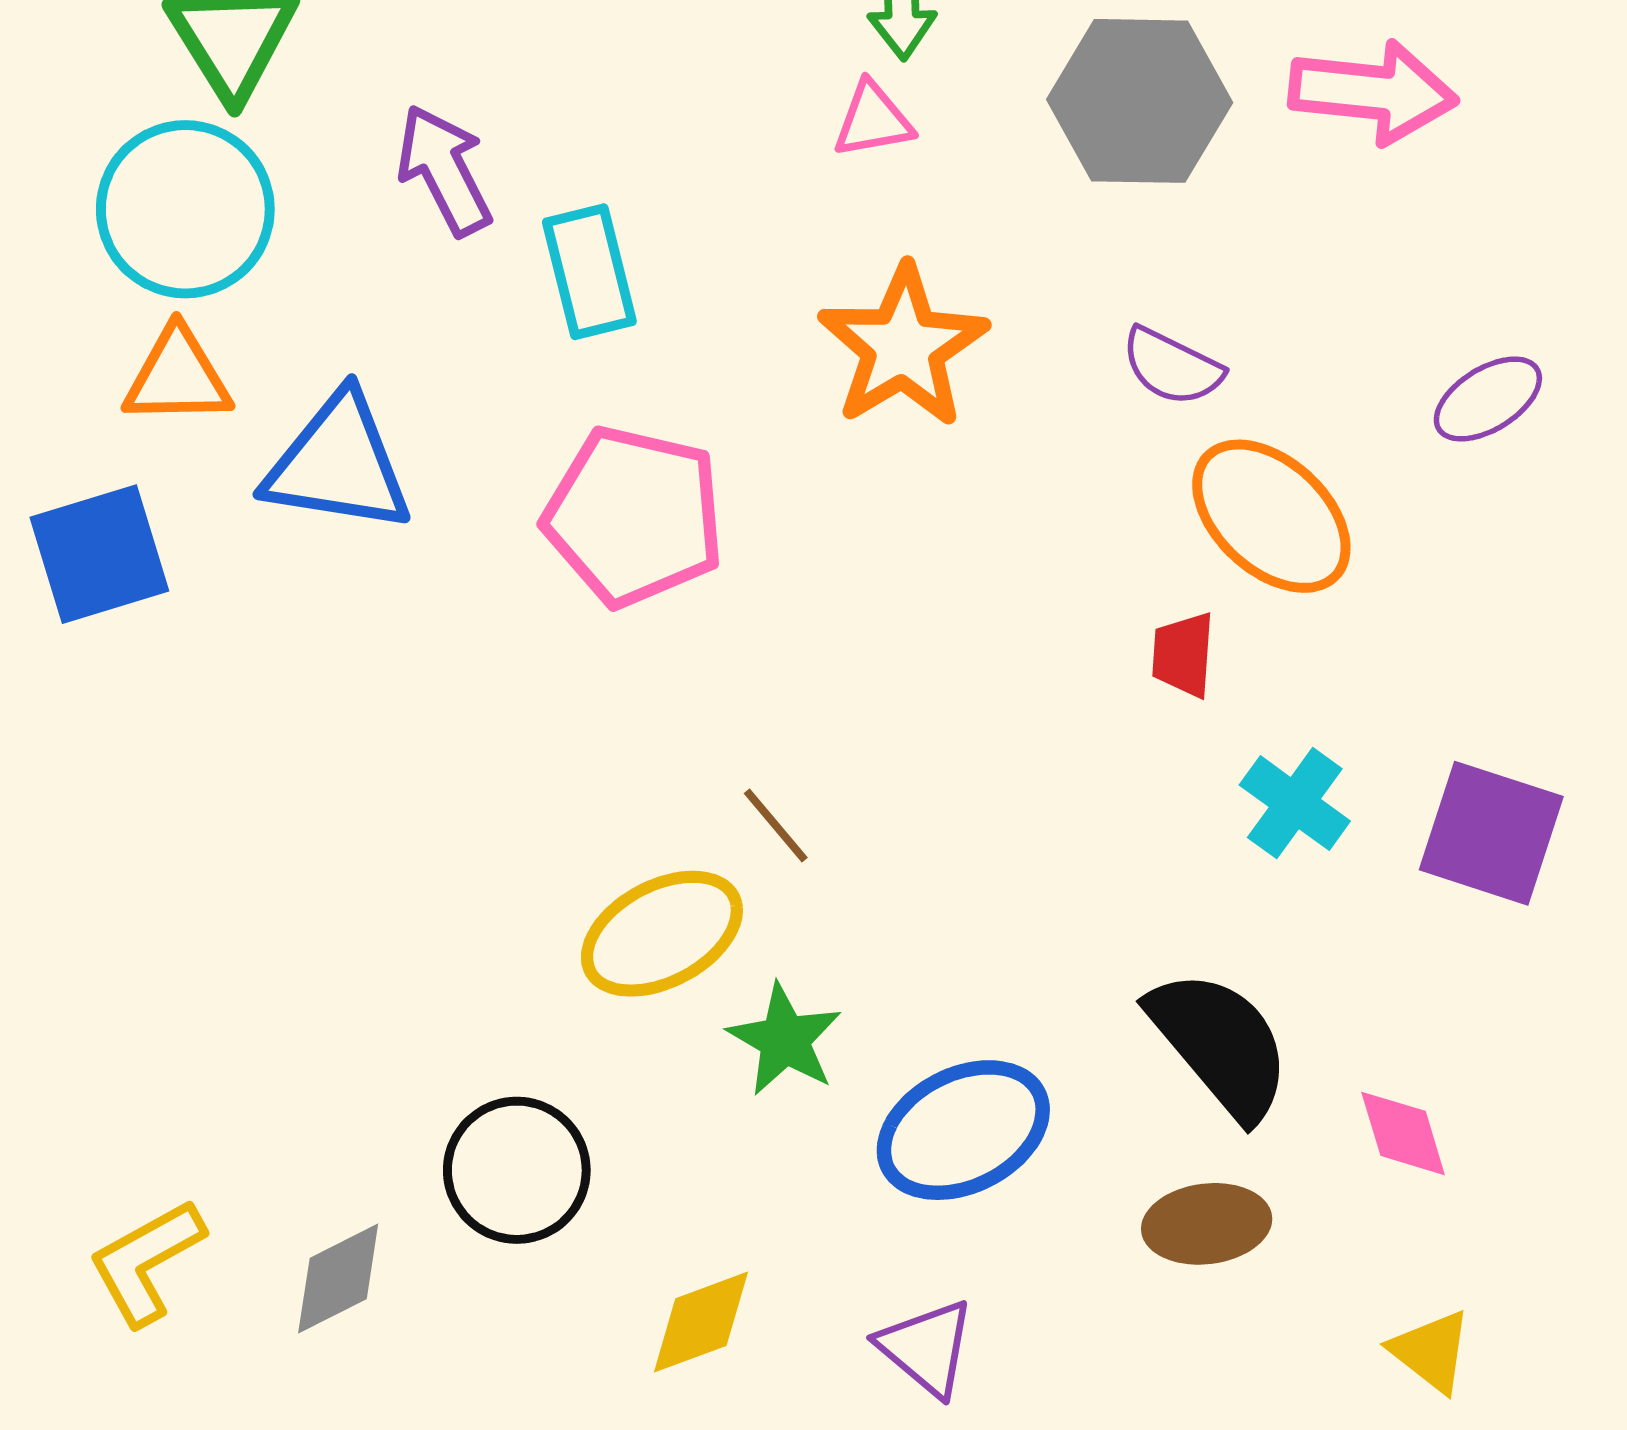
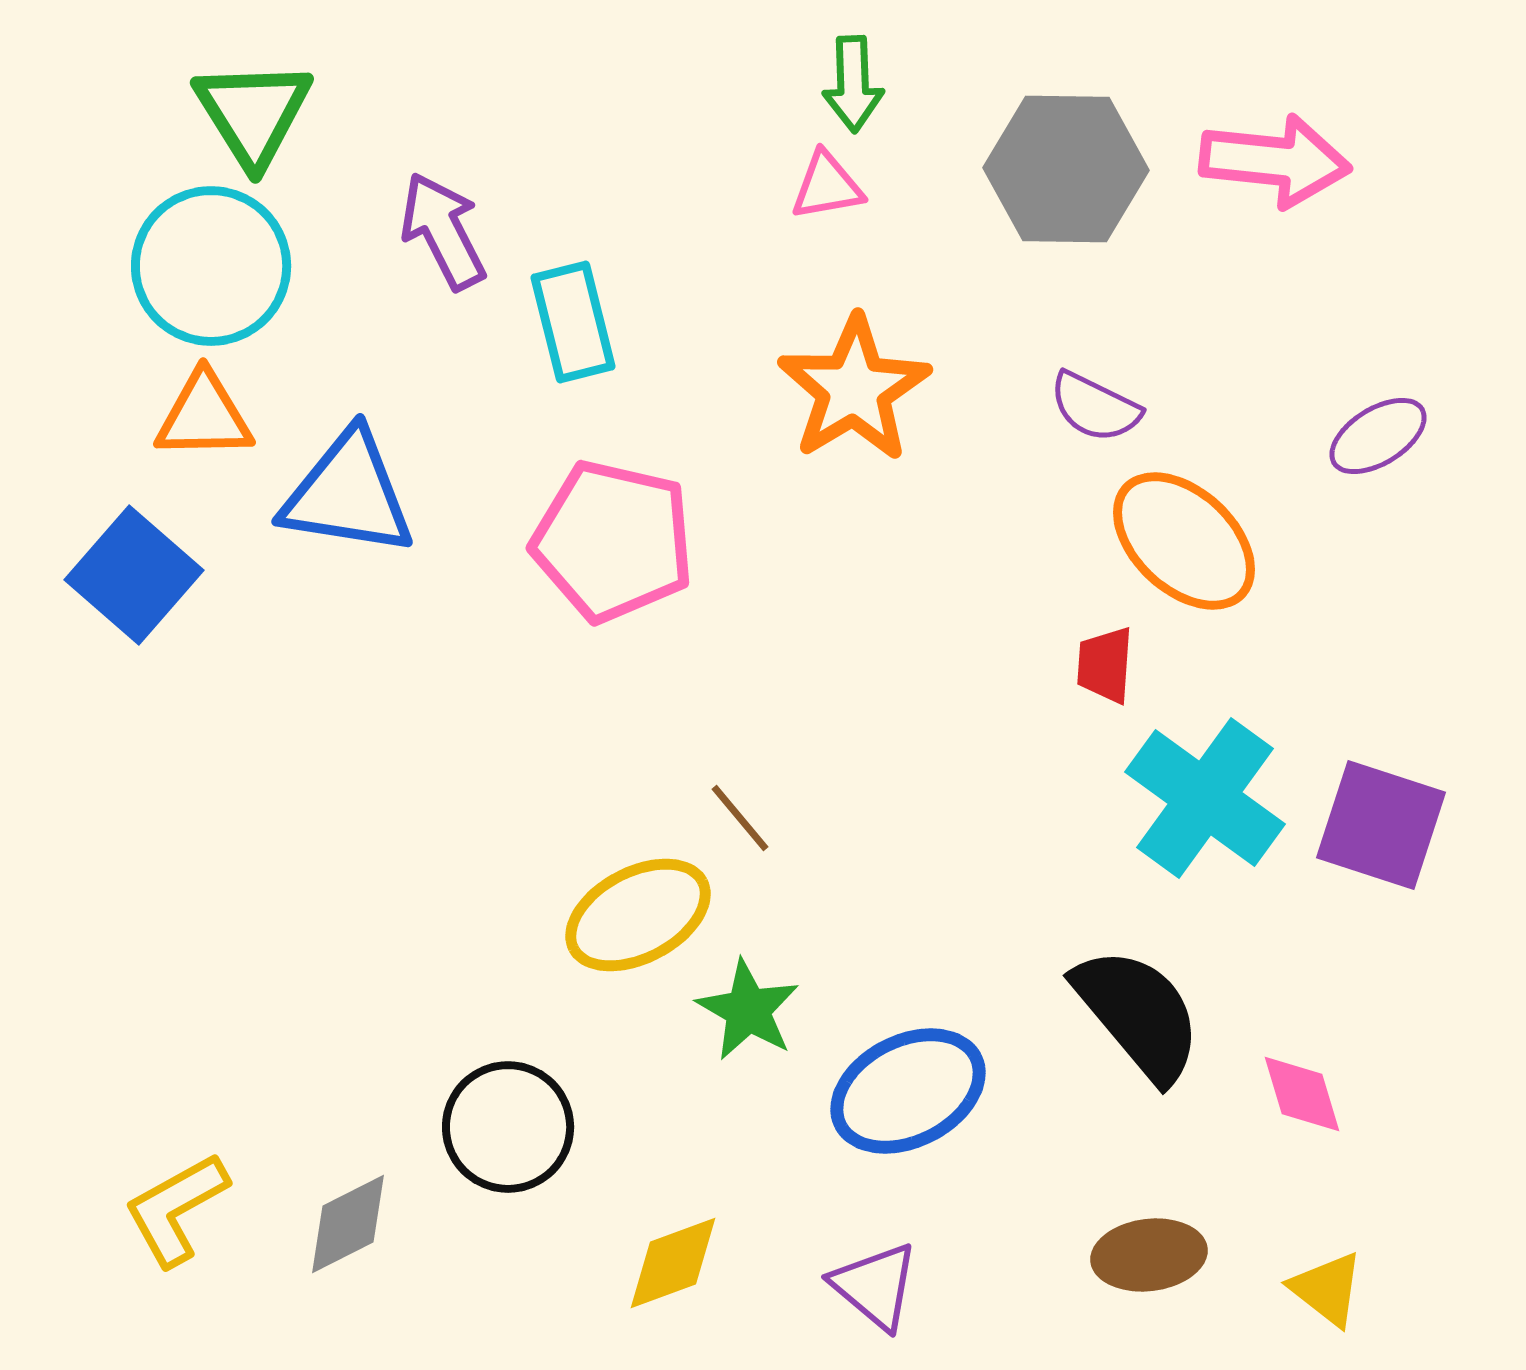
blue square: (99, 554) -> (134, 575), turned -32
cyan cross: (1295, 803) -> (1205, 798), size x1.6
brown ellipse: (1207, 1224) -> (1149, 1255), moved

